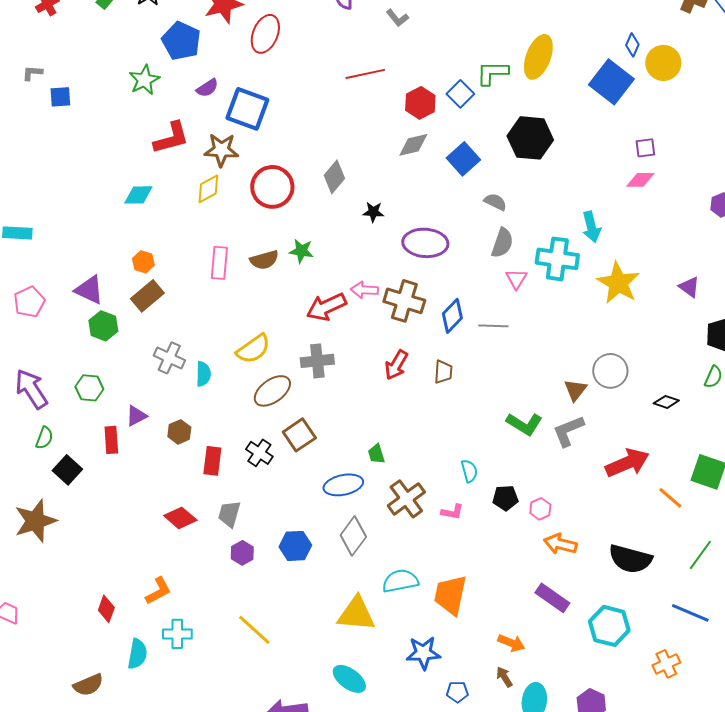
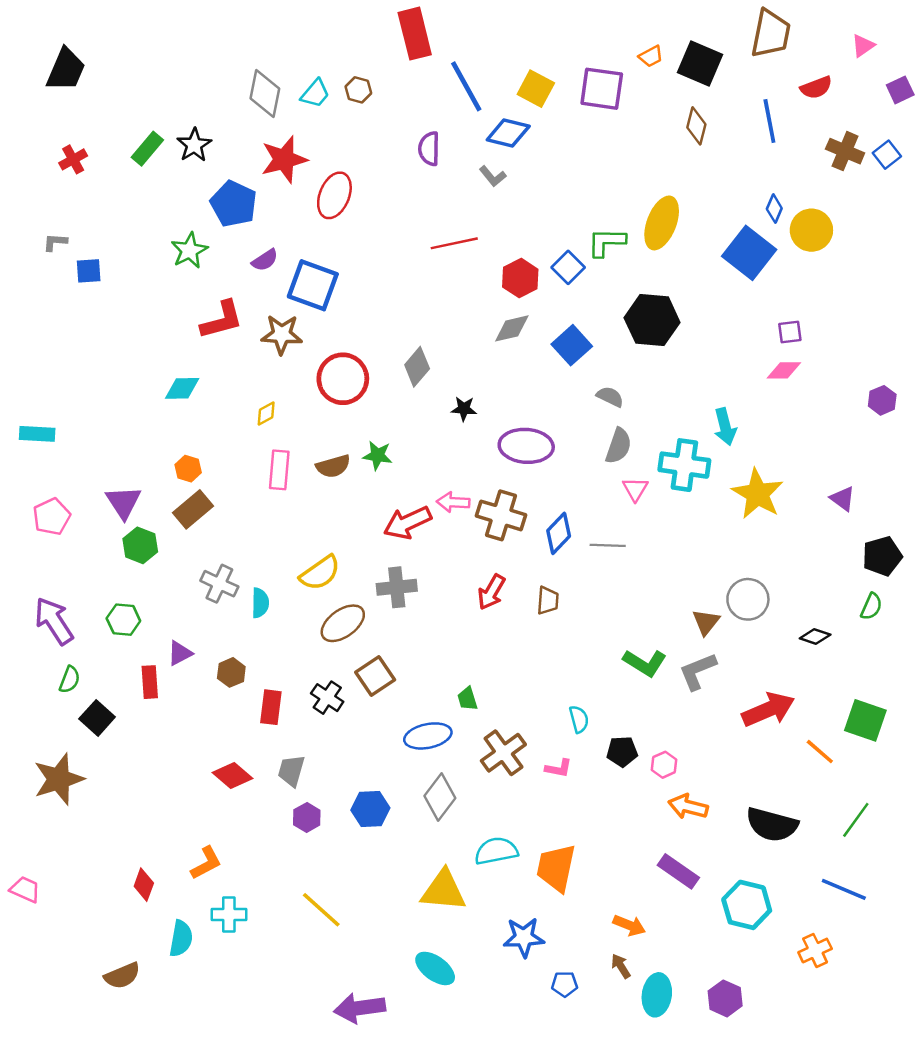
yellow diamond: (208, 189) -> (266, 414), moved, size x0.7
purple triangle: (89, 290) -> (123, 502), turned 32

